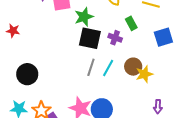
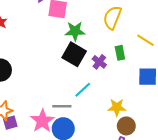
gray line: (91, 67) -> (62, 106), moved, turned 54
brown circle: (133, 67) -> (126, 126), moved

